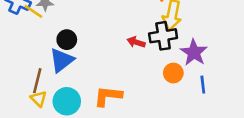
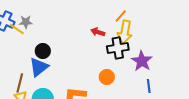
red arrow: (136, 42) -> (98, 32), moved
orange circle: (173, 73) -> (107, 77), moved

